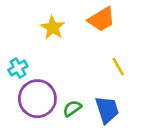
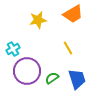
yellow star: (53, 28) -> (38, 20), turned 30
yellow line: (118, 67) -> (68, 48), moved

